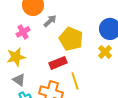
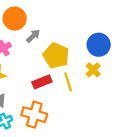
yellow line: (75, 81) -> (68, 82), moved

